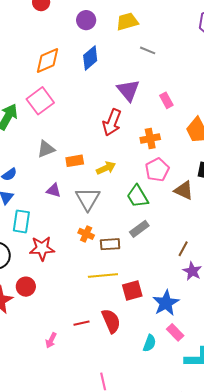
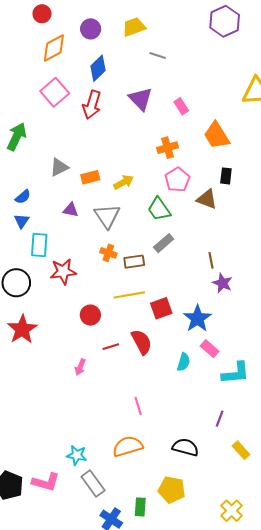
orange diamond: (48, 60) -> (54, 48), moved
pink square: (40, 101) -> (55, 92), moved
red arrow: (112, 122) -> (92, 105), moved
brown line: (183, 249) -> (211, 260), turned -35
red circle: (26, 287) -> (90, 315), moved

